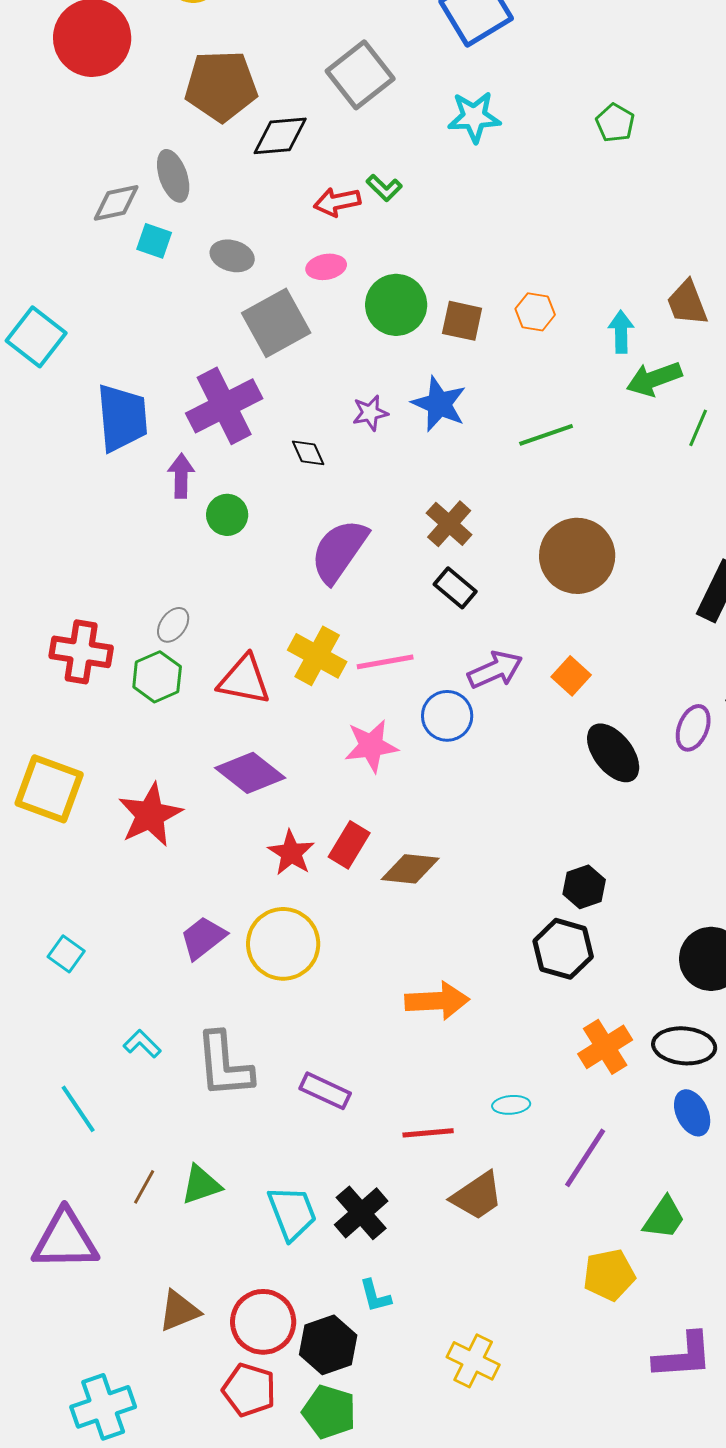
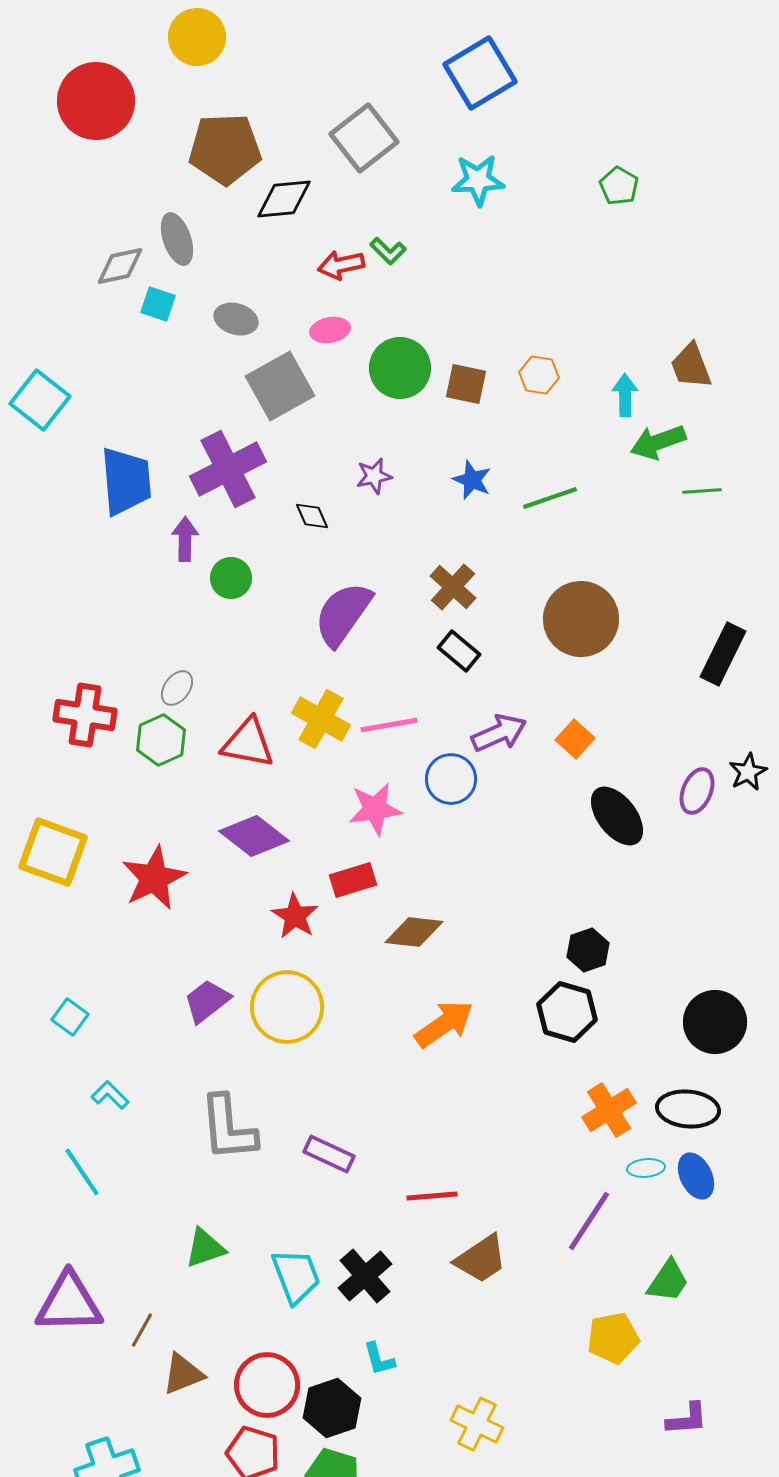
blue star: (439, 404) -> (472, 480), moved, size x0.7
green line: (698, 428) -> (702, 491), turned 63
red rectangle: (349, 845) -> (353, 880), moved, turned 42
orange arrow: (437, 1001) -> (444, 1024), moved, turned -32
cyan L-shape: (142, 1044) -> (110, 1095), moved
cyan ellipse: (511, 1105) -> (646, 1168), moved
brown line: (144, 1187) -> (142, 1330), moved
purple L-shape: (683, 1356) -> (687, 1419), size x0.7

